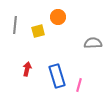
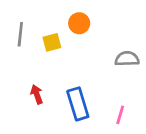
red arrow: (27, 69) -> (37, 94), turned -32
pink line: (79, 85) -> (120, 115), moved

